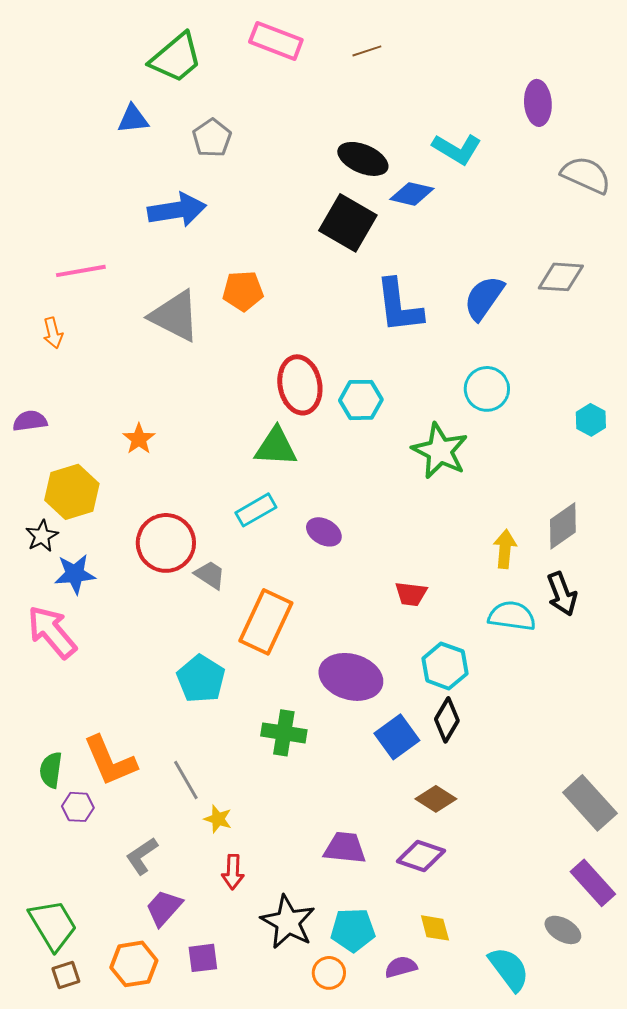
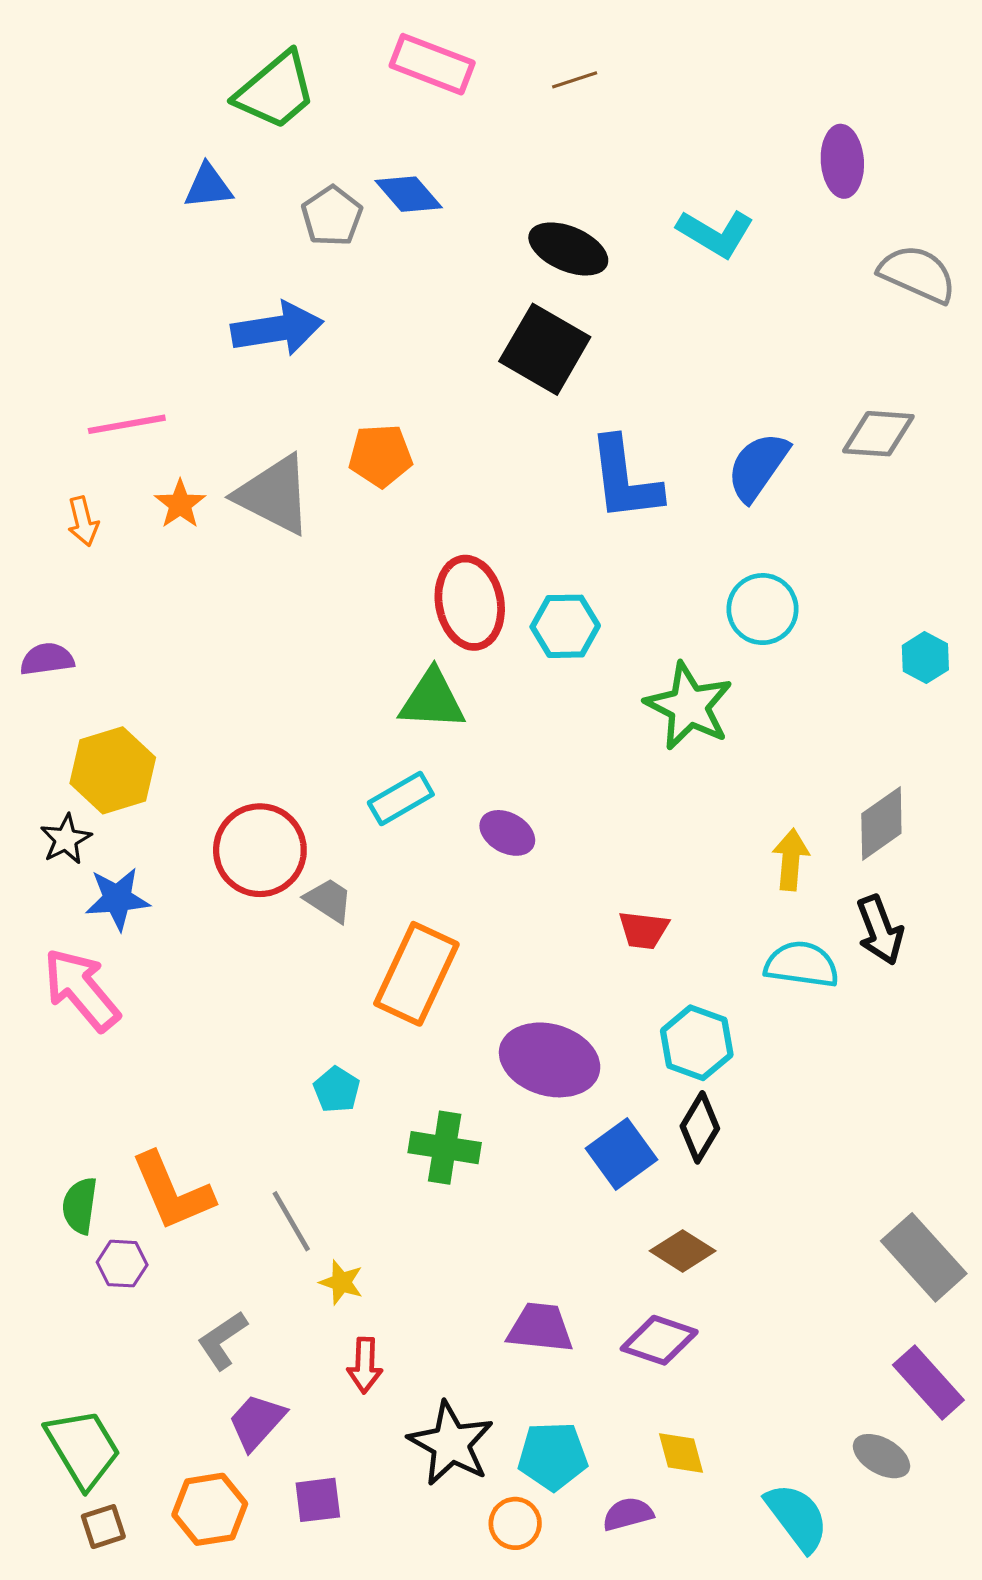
blue diamond: (412, 194) -> (409, 194), moved, turned 36
orange star: (139, 439) -> (180, 504), moved
cyan pentagon: (201, 679) -> (337, 1090), moved, size x0.6

